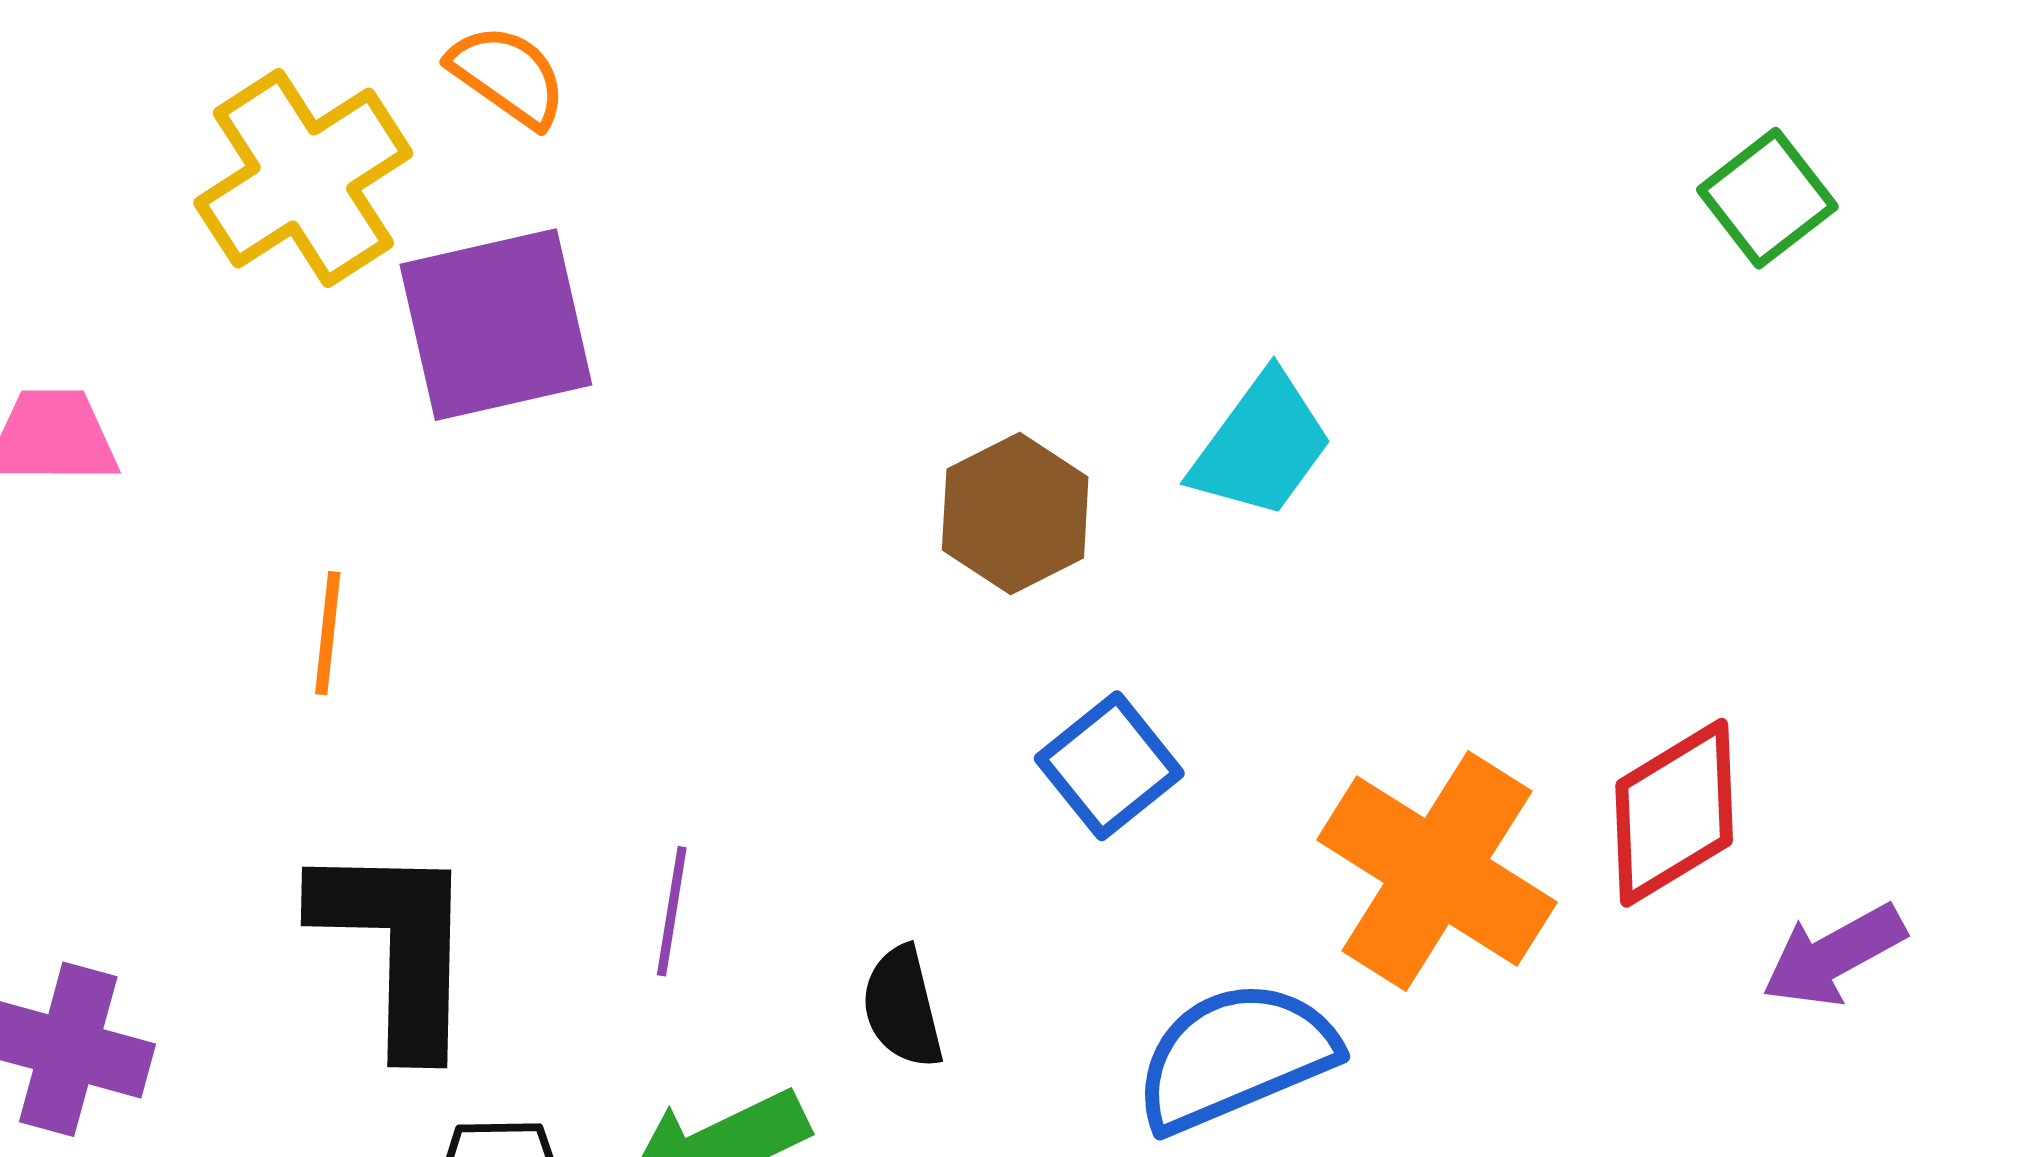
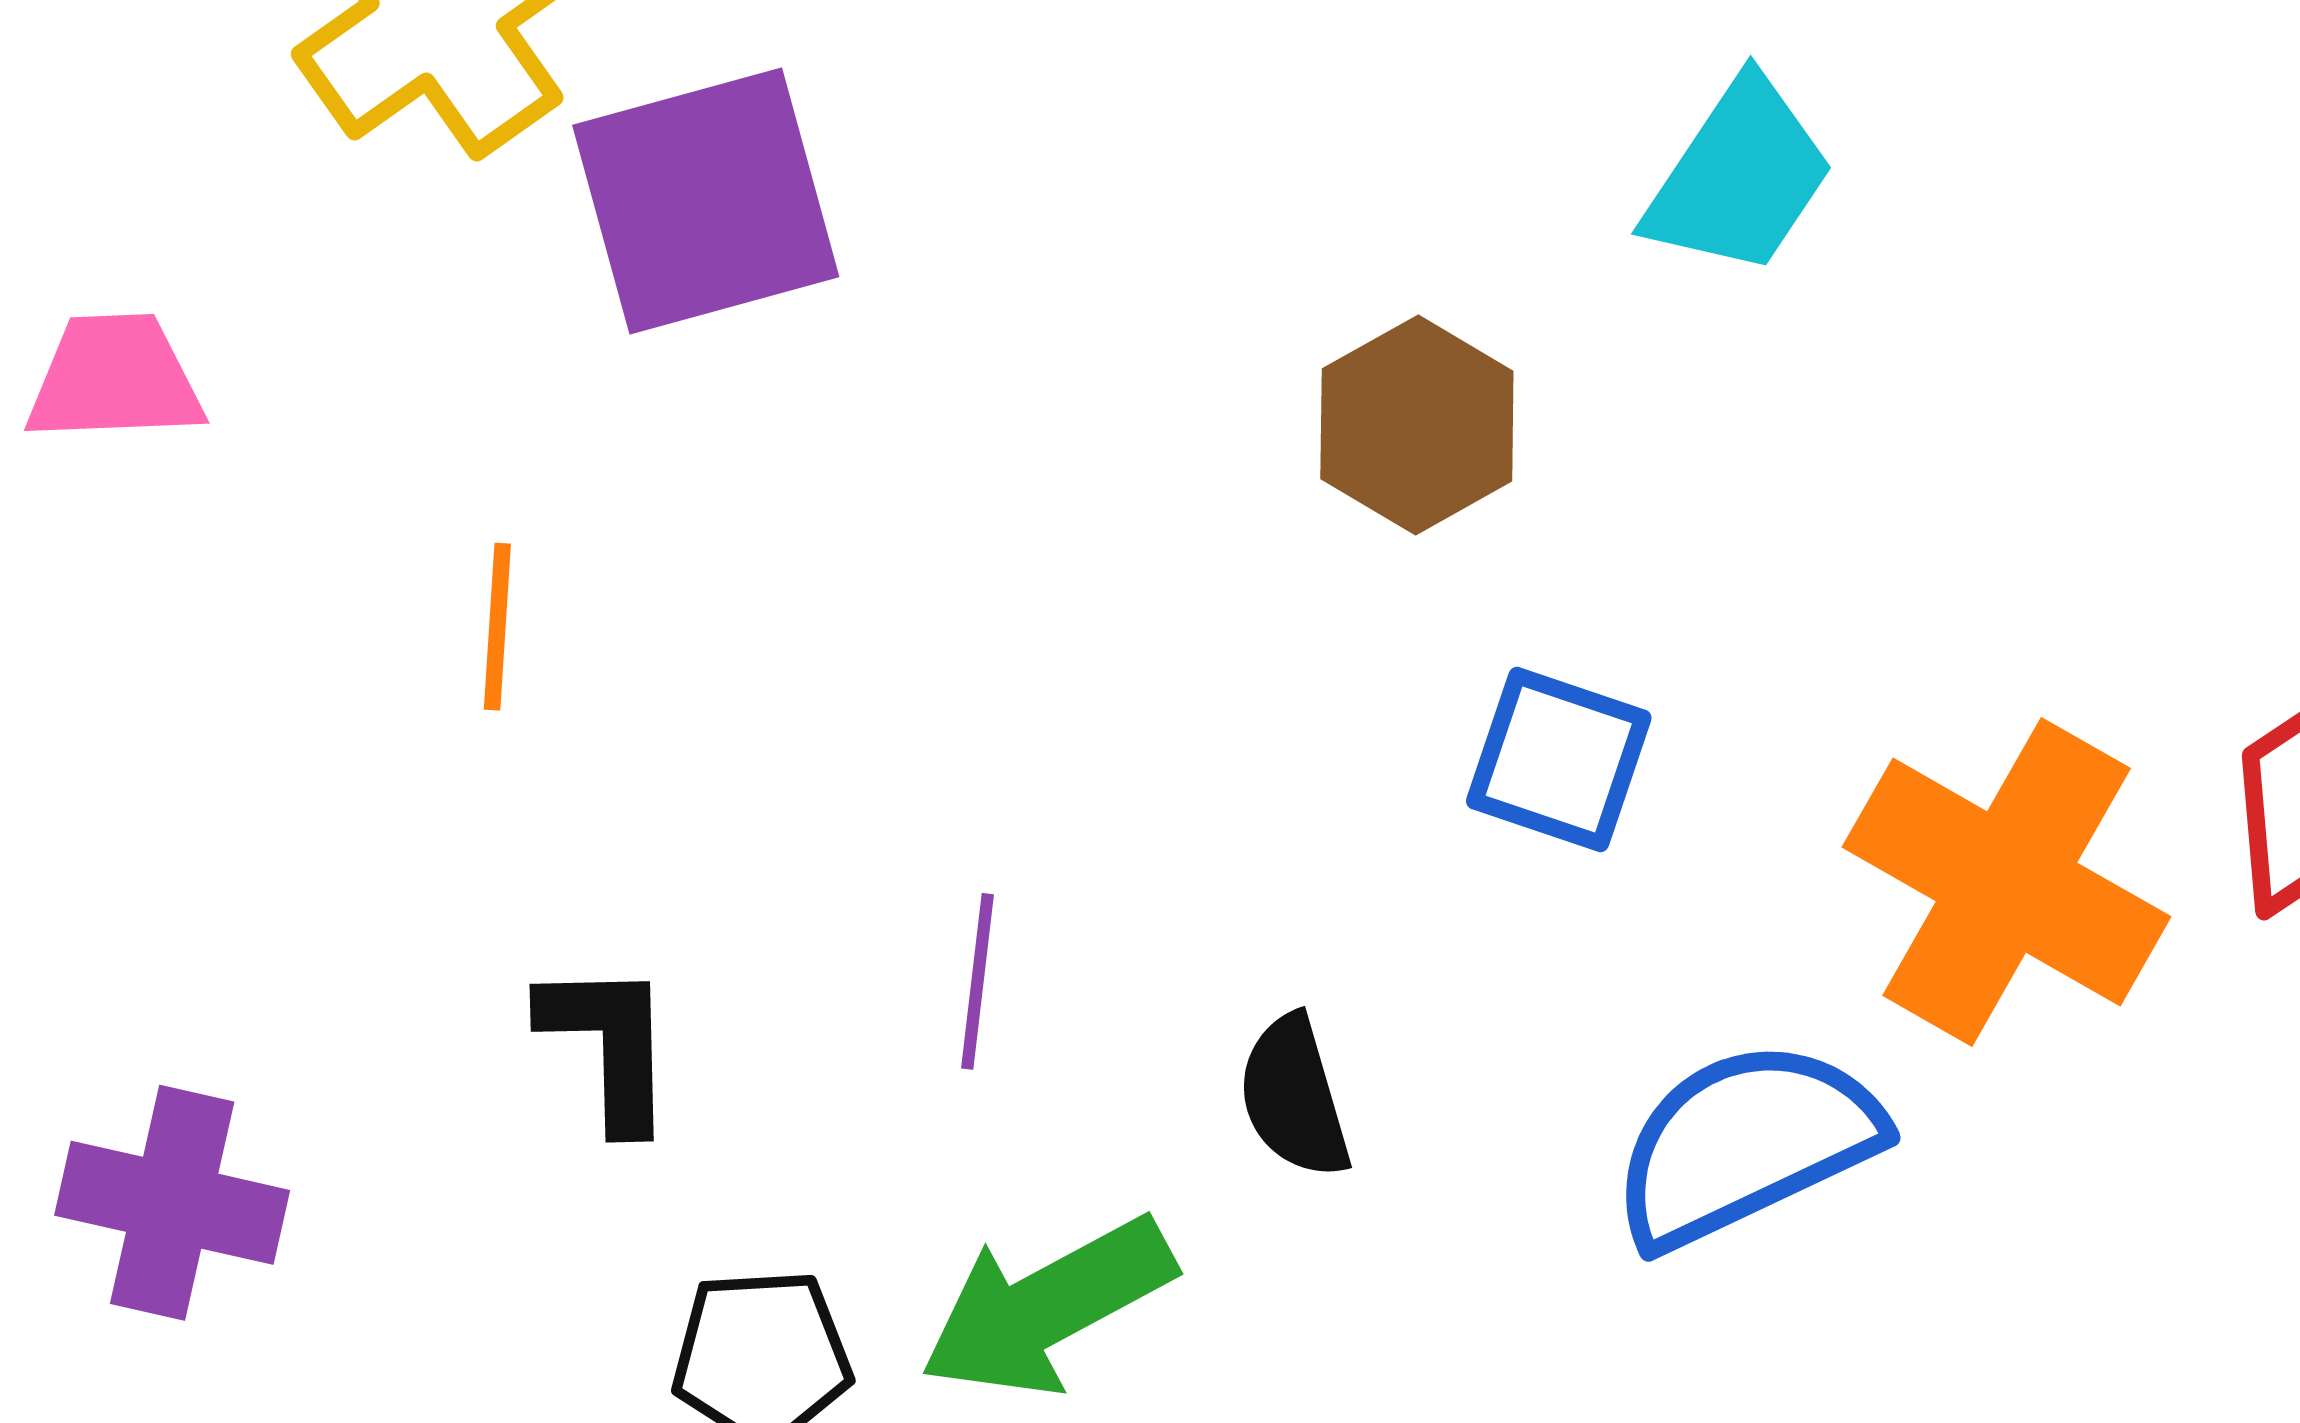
cyan trapezoid: (1261, 445) -> (1739, 177), moved
blue square: (1109, 766) -> (1559, 760), turned -30
black L-shape: (397, 946) -> (609, 1045), size x0.6

